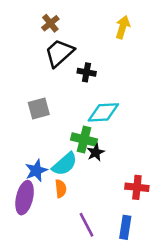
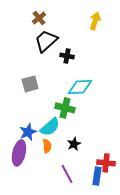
black star: (96, 152) -> (74, 144), moved
red cross: (137, 187) -> (106, 163), moved

